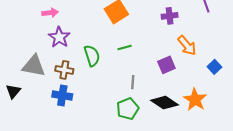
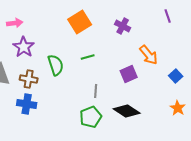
purple cross: (170, 16) -> (123, 26), moved, turned 35
orange star: (195, 100) -> (178, 108), moved, size x0.7

